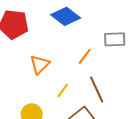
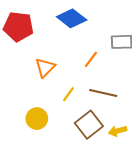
brown line: (97, 89) -> (103, 93), turned -52

